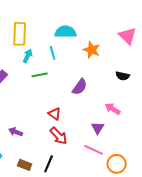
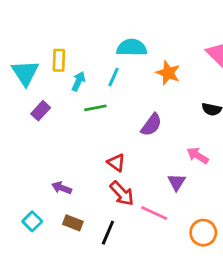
yellow rectangle: (20, 34) -> (59, 60), moved, size x0.7
cyan line: (53, 53) -> (114, 77), turned 40
pink line: (94, 150) -> (154, 213), moved
brown rectangle: (25, 165) -> (73, 223), moved

